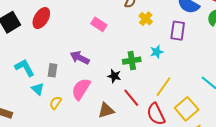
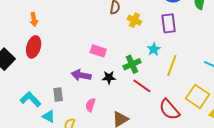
pink rectangle: (99, 24) -> (98, 51), moved
black star: (114, 76) -> (109, 77), moved
yellow line: (163, 87) -> (172, 65), moved
pink semicircle: (81, 89) -> (90, 105), size x0.6
red line: (131, 98) -> (142, 86), moved

